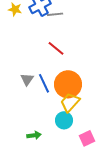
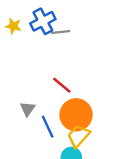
red line: (56, 48) -> (62, 85), moved
blue line: (44, 83) -> (48, 127), moved

